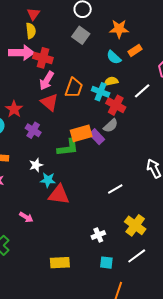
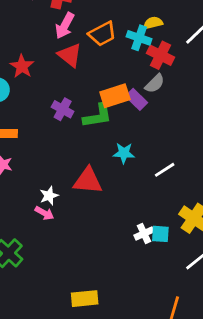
orange trapezoid: (74, 88) -> (102, 34), turned 45
purple cross: (33, 130) -> (63, 109), moved
white star: (36, 165) -> (49, 196), moved
cyan star: (48, 180) -> (124, 153), moved
yellow rectangle: (60, 263) -> (85, 299), moved
cyan square: (106, 263) -> (160, 234), moved

